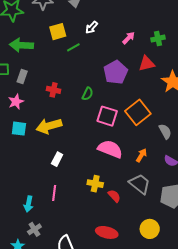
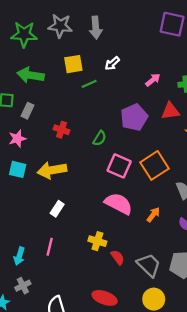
gray trapezoid: (140, 184) -> (149, 265), moved

